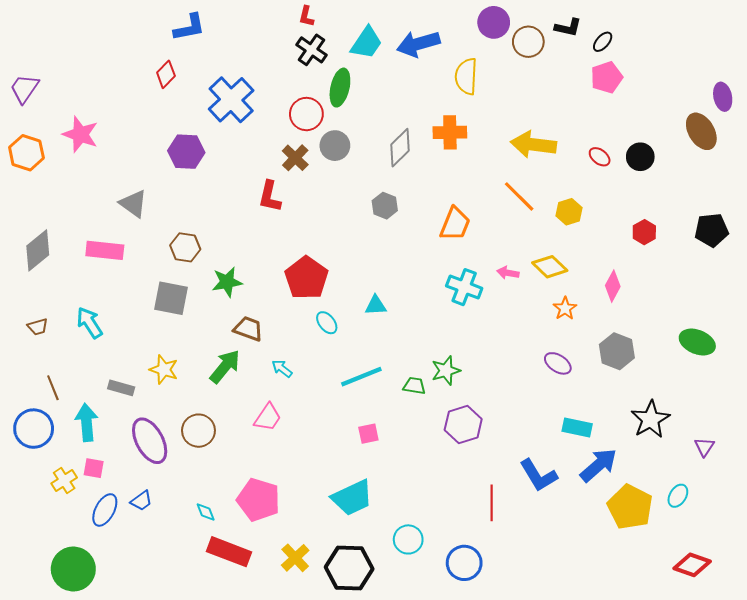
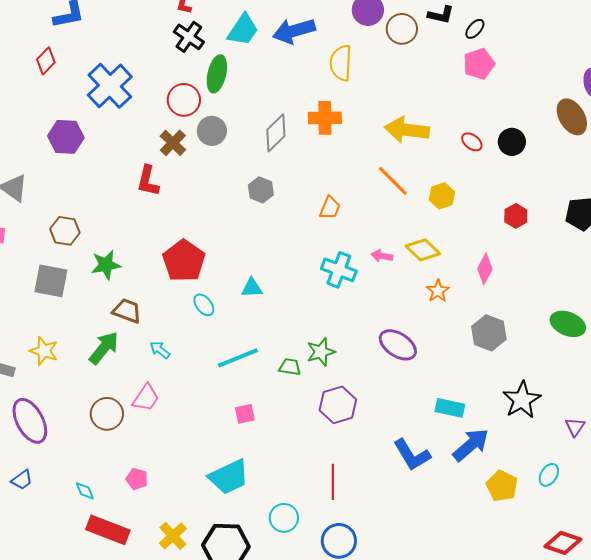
orange trapezoid: (455, 224) -> (330, 208), size x0.7
purple ellipse: (558, 363) -> (398, 345), moved, size x1.4
brown circle: (198, 431) -> (107, 414), moved
pink pentagon: (259, 500) -> (137, 479), size x0.5
red line: (492, 503) -> (333, 482), moved
yellow pentagon: (630, 507) -> (502, 486), size x0.7

